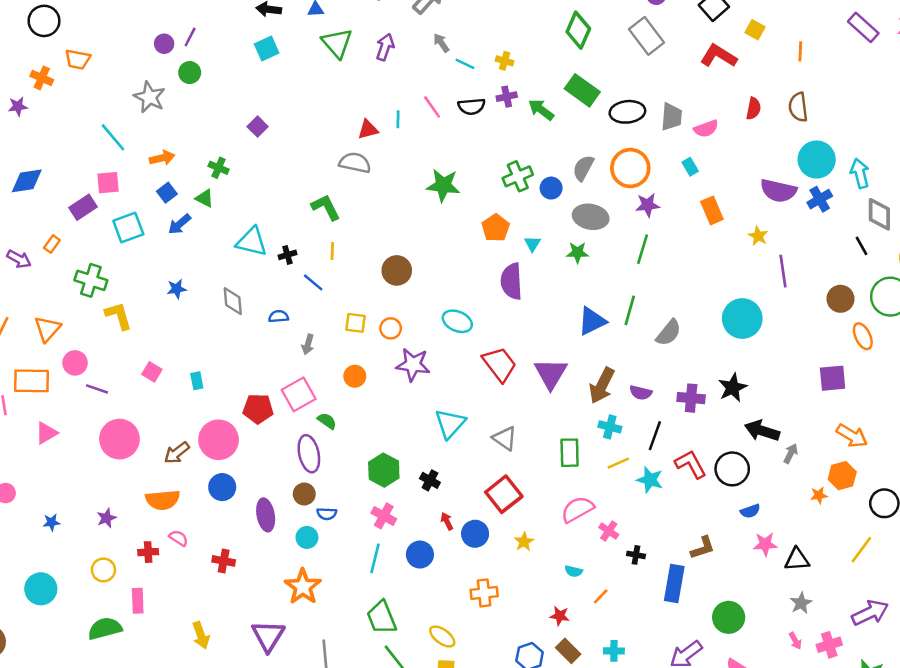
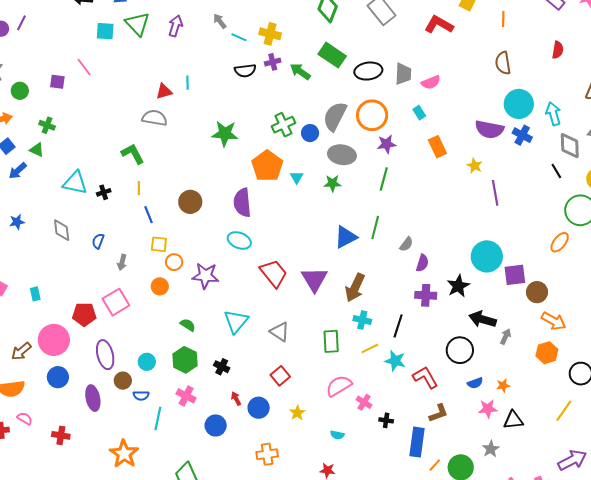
cyan square: (267, 49) -> (105, 31), moved, turned 30
yellow cross: (505, 61) -> (270, 34), size x1.5
green circle: (190, 73) -> (20, 91), moved
pink line: (432, 107) -> (84, 67), moved
red semicircle: (754, 108) -> (558, 50), moved
purple square: (258, 127) -> (57, 82), moved, turned -35
gray semicircle: (583, 168) -> (335, 116), size x1.4
blue cross: (820, 199) -> (522, 135), turned -30
orange pentagon: (496, 228) -> (267, 166), size x1.4
purple semicircle: (511, 281) -> (242, 203), moved
blue line: (313, 282) -> (149, 215), moved, turned 30
brown circle: (841, 299) -> (537, 292), moved
blue semicircle: (278, 316) -> (98, 241), turned -63
cyan circle: (742, 319) -> (487, 256), moved
orange circle: (391, 328) -> (174, 262), moved
gray semicircle: (669, 333) -> (406, 244), size x0.7
orange ellipse: (863, 336) -> (560, 242), turned 65
purple square: (833, 378) -> (515, 275), moved
purple semicircle: (641, 393) -> (422, 263), moved, turned -84
green semicircle: (327, 421) -> (188, 325), moved
purple ellipse: (309, 454) -> (105, 355), moved
red L-shape: (691, 464) -> (425, 377), moved
red square: (504, 494) -> (280, 376), size x0.7
orange star: (819, 495) -> (503, 385), moved
cyan circle: (307, 537) -> (147, 362), moved
cyan line: (375, 558) -> (158, 418), moved
orange line: (601, 596) -> (435, 465), moved
gray star: (801, 603) -> (491, 449), moved

